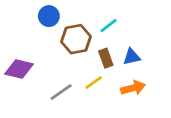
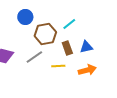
yellow line: (94, 83) -> (58, 66), turned 32
gray line: (61, 92) -> (34, 57), moved

